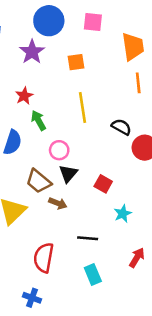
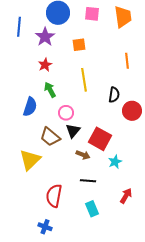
orange trapezoid: (133, 47) -> (123, 17), moved
red star: (24, 96) -> (45, 65), moved
black semicircle: (121, 127) -> (114, 95), turned 70
red square: (103, 184) -> (100, 139), size x1.6
brown arrow: (58, 203) -> (83, 155), moved

